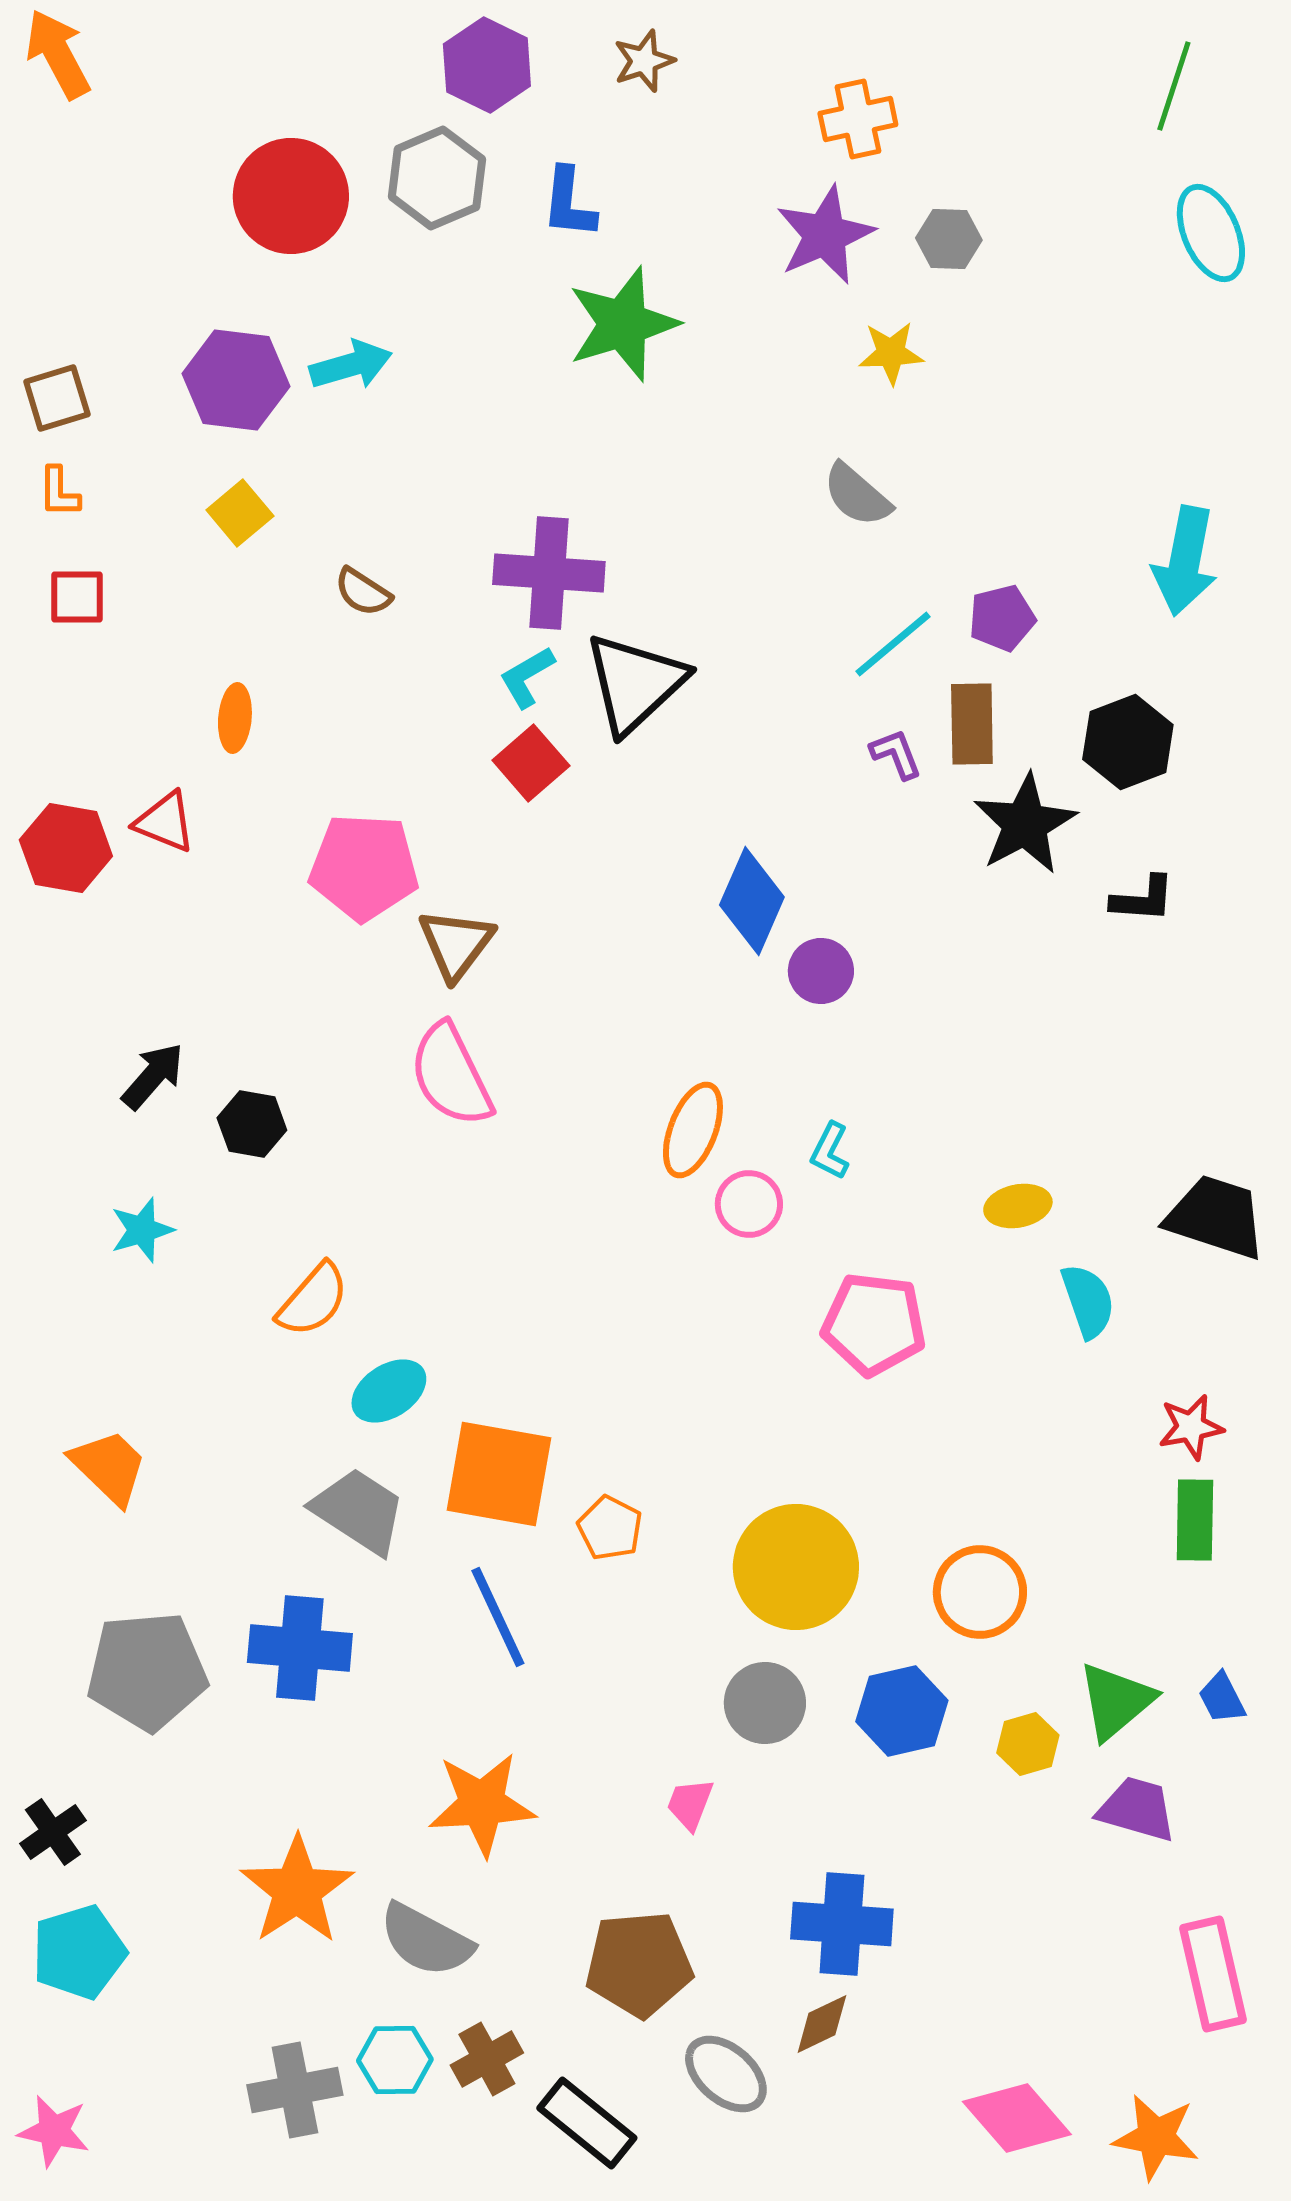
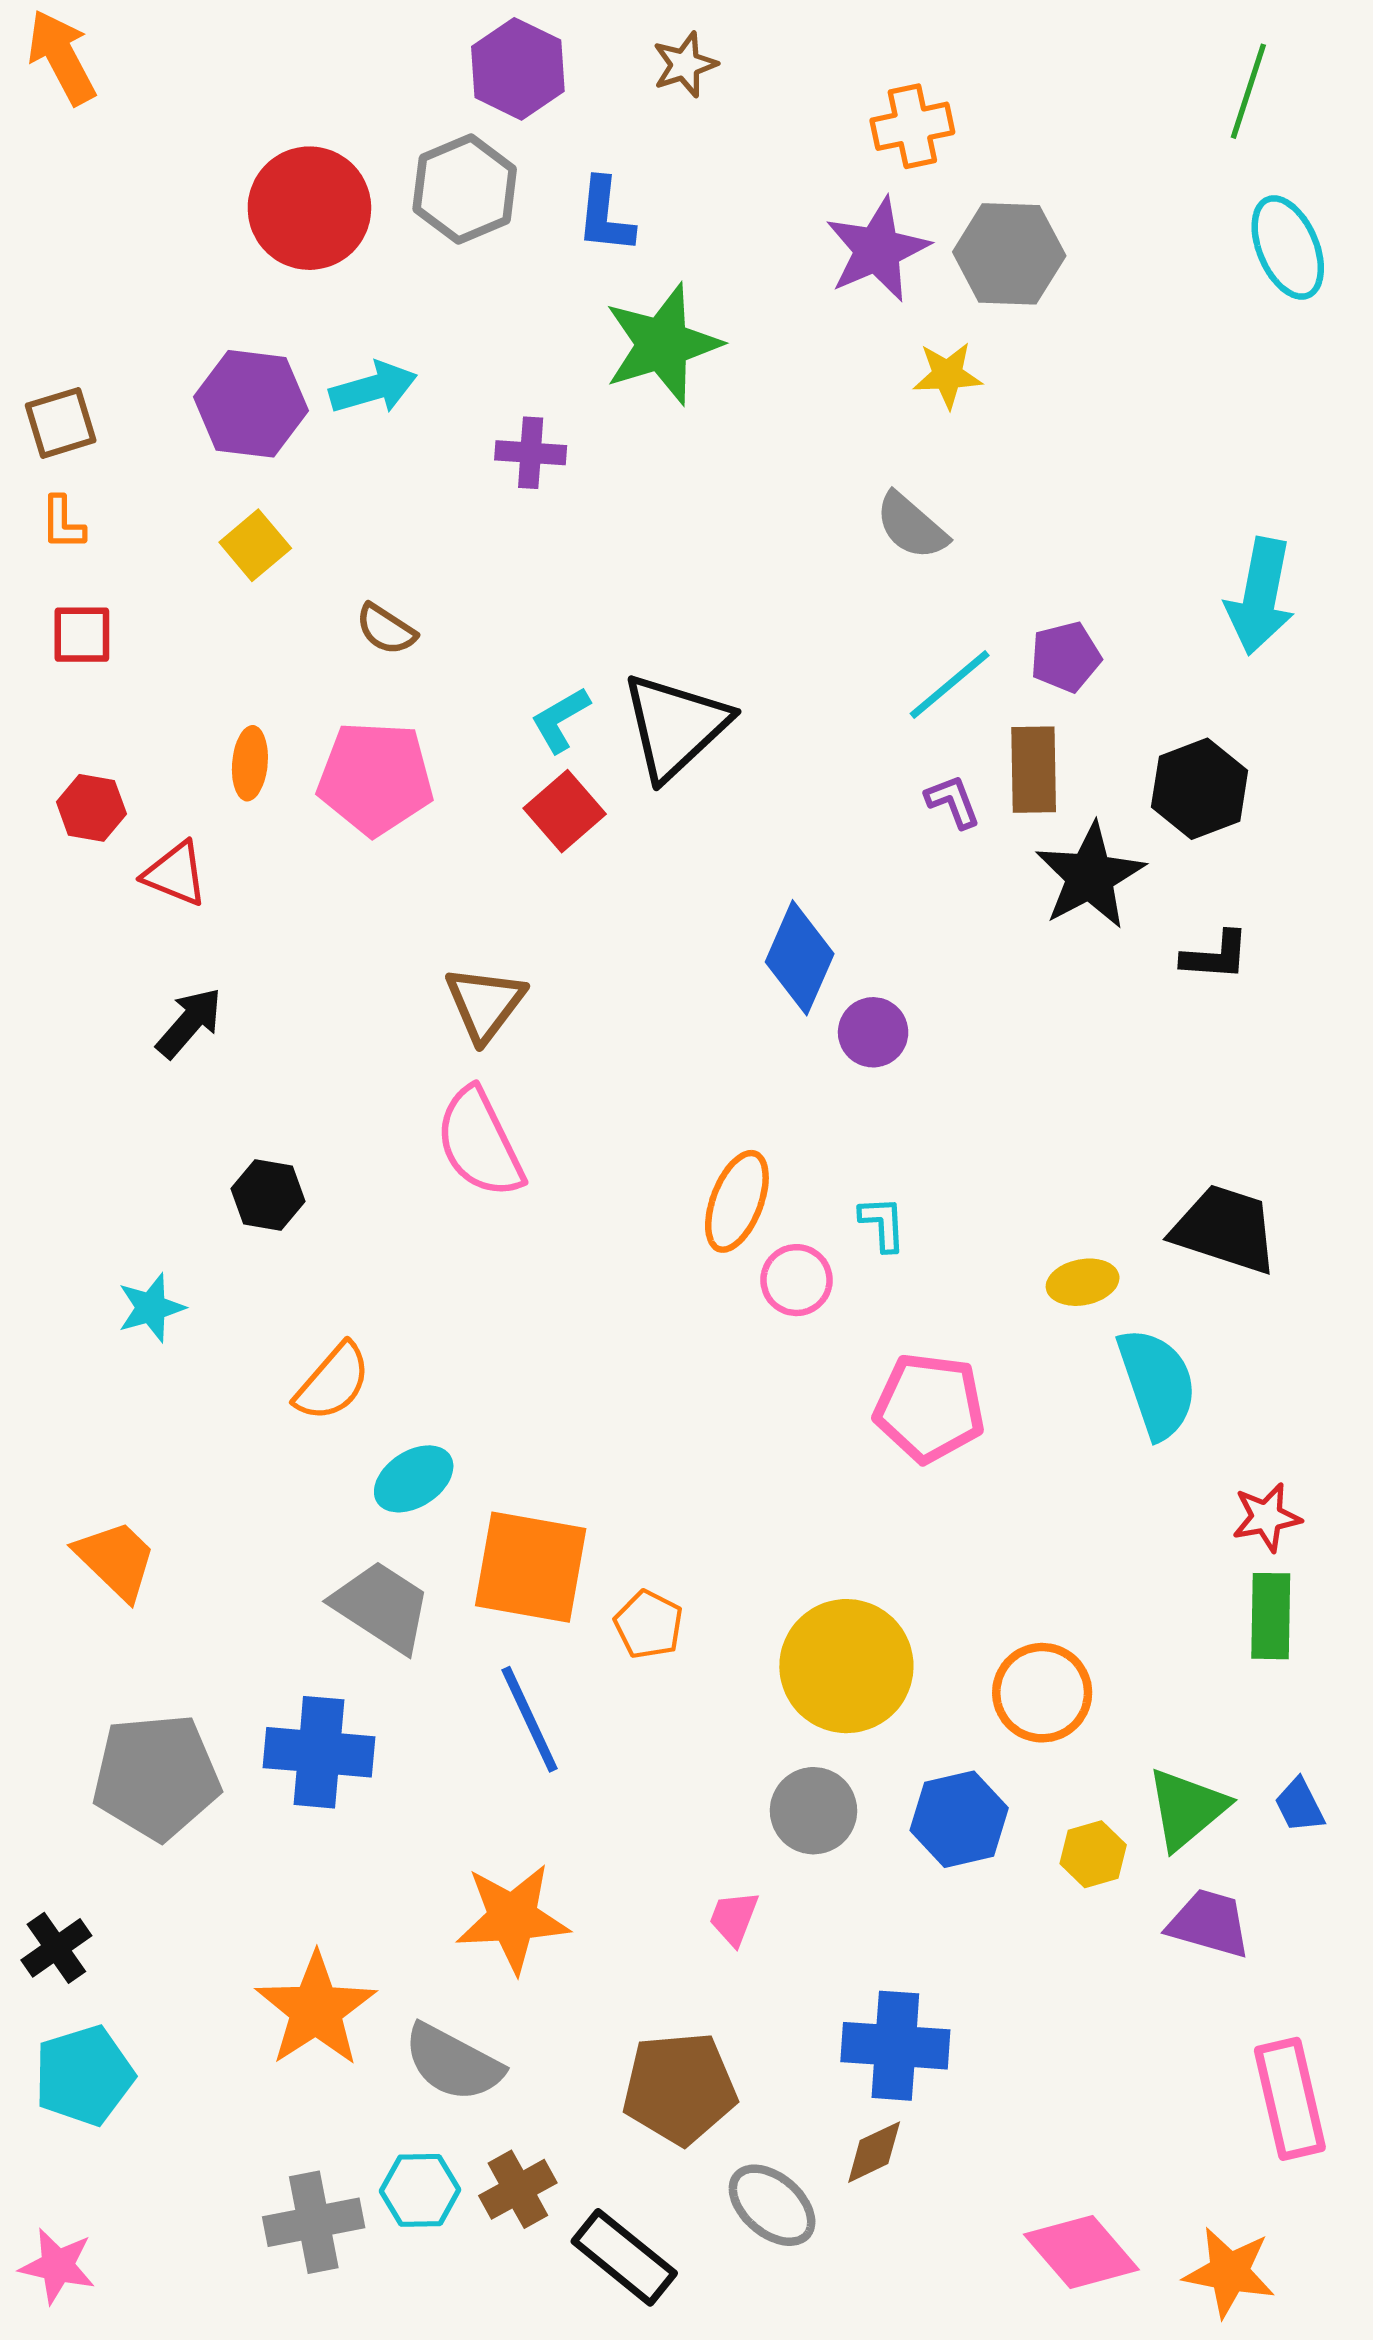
gray hexagon: (949, 239) -> (1009, 254), size x1.6
purple cross: (549, 573) -> (531, 453), moved, size x0.6
red hexagon: (66, 848) -> (91, 808), moved, size x0.7
pink pentagon: (364, 867) -> (375, 778), moved
black arrow: (153, 1076) -> (189, 1023), moved
cyan L-shape: (830, 1151) -> (883, 1224), turned 150
black trapezoid: (1216, 1217) -> (1225, 1229), moved
cyan semicircle: (1088, 1301) -> (1157, 1383), size x1.4

